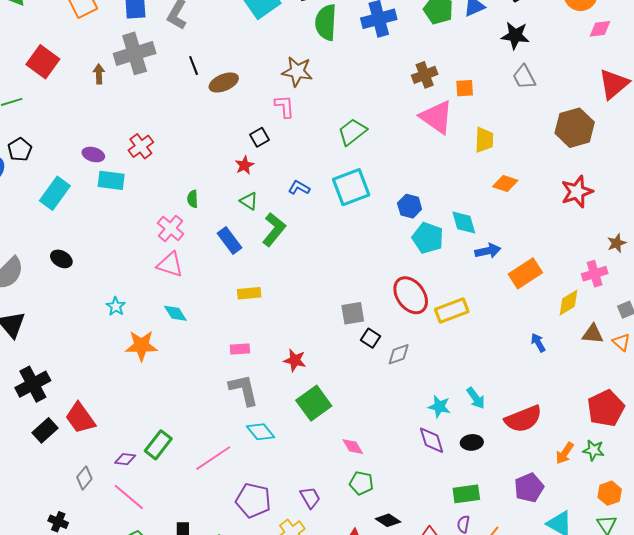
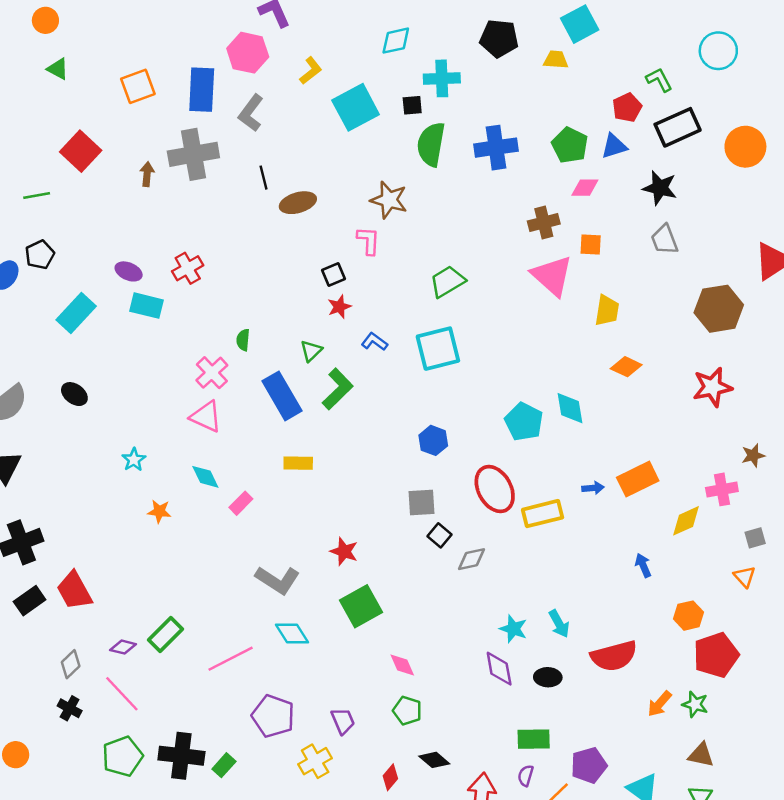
pink diamond: (600, 29) -> (585, 188), moved
red star: (244, 165) -> (339, 307), moved
green triangle: (249, 201) -> (311, 351), turned 36
blue hexagon: (410, 206) -> (433, 440), moved
blue rectangle: (229, 240) -> (282, 396), size x1.4
blue arrow: (488, 251) -> (593, 488), moved, size x0.7
brown triangle: (593, 334) -> (701, 755), moved
orange star: (141, 346) -> (159, 511), size x0.6
pink rectangle: (240, 349) -> (241, 503), moved, turned -48
gray L-shape: (244, 390) -> (278, 580), turned 129
purple pentagon: (529, 488) -> (589, 765), moved
orange hexagon: (610, 493) -> (689, 616), moved
black cross: (58, 522) -> (70, 708), moved

